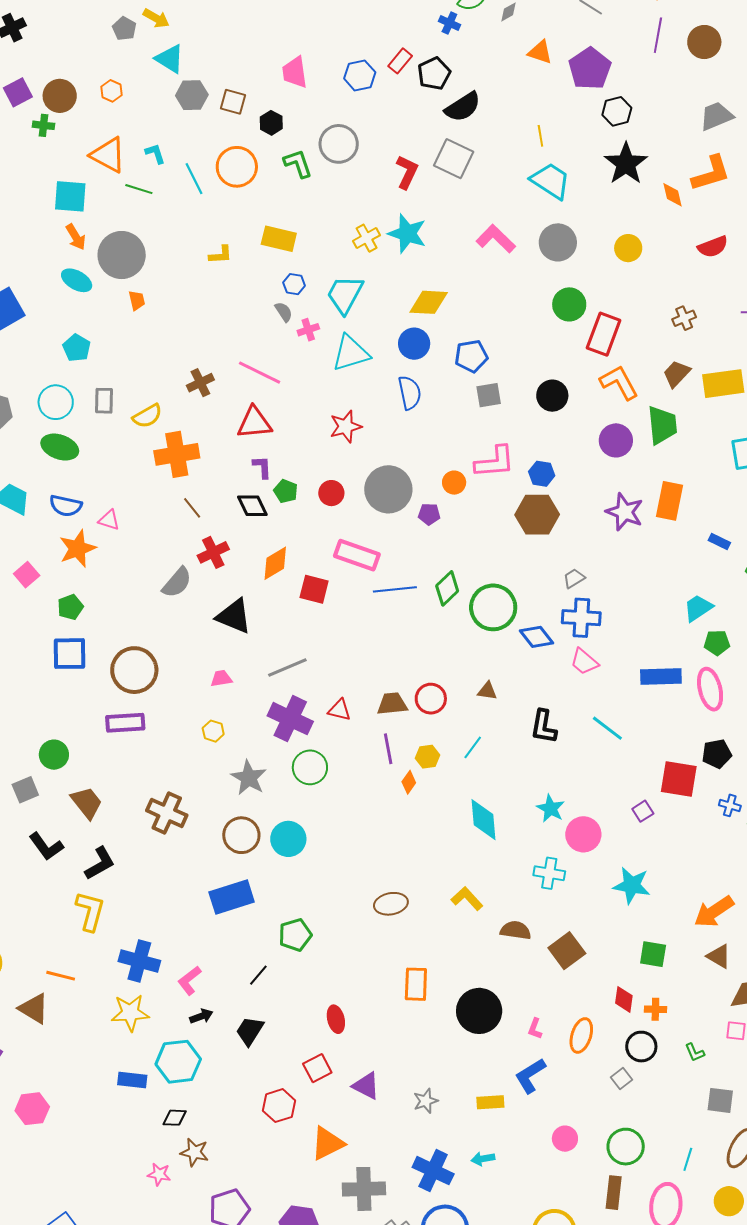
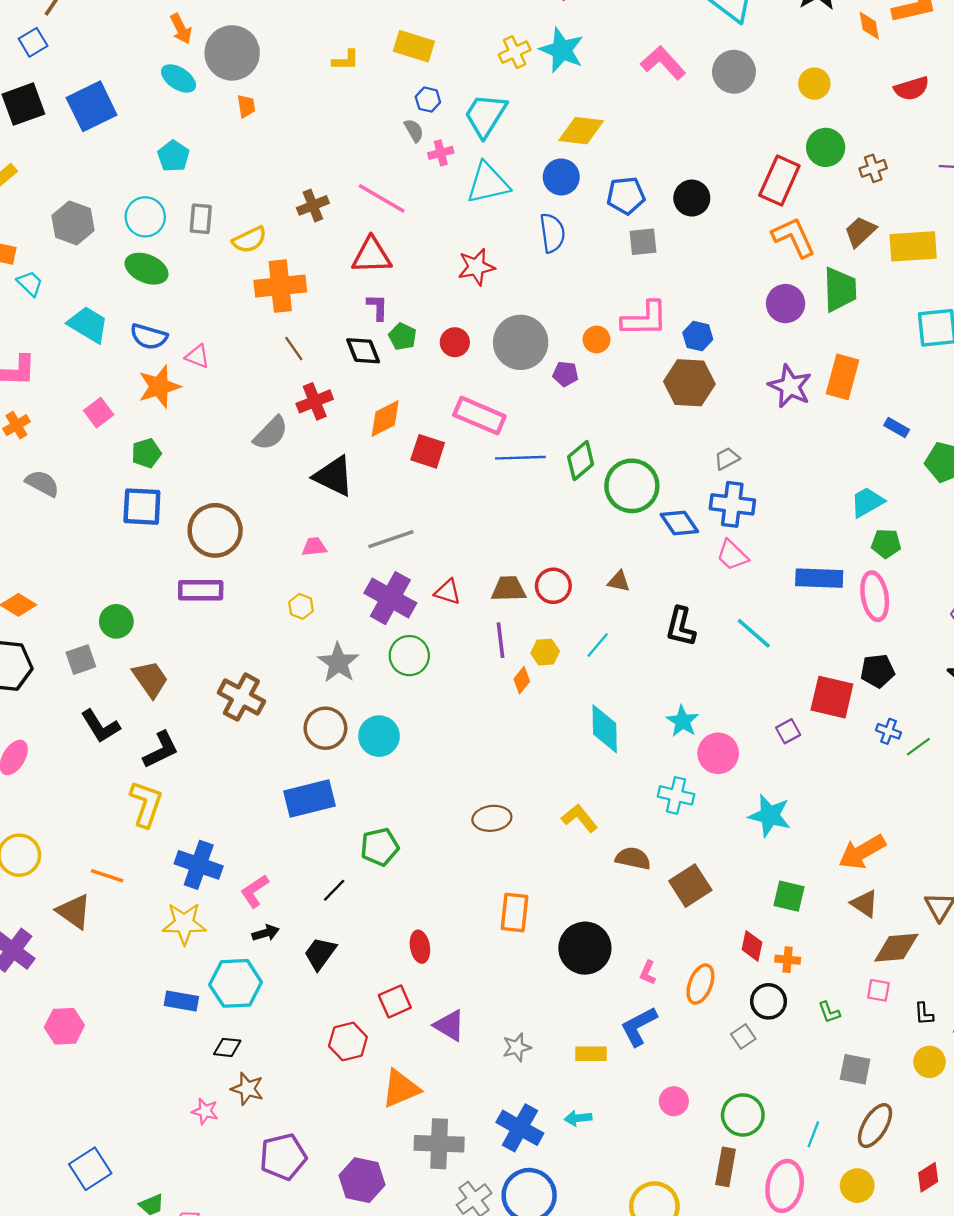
green circle: (569, 304) -> (826, 147), moved
black circle: (552, 396) -> (692, 198), moved

